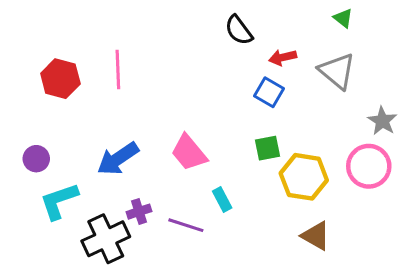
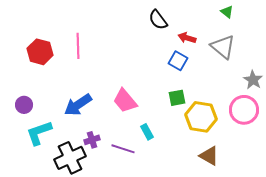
red arrow: (283, 57) -> (187, 38), turned 30

